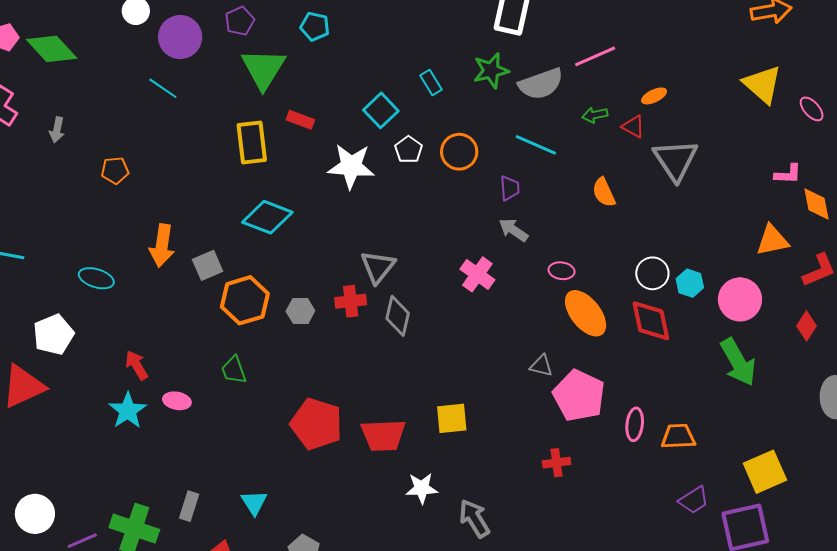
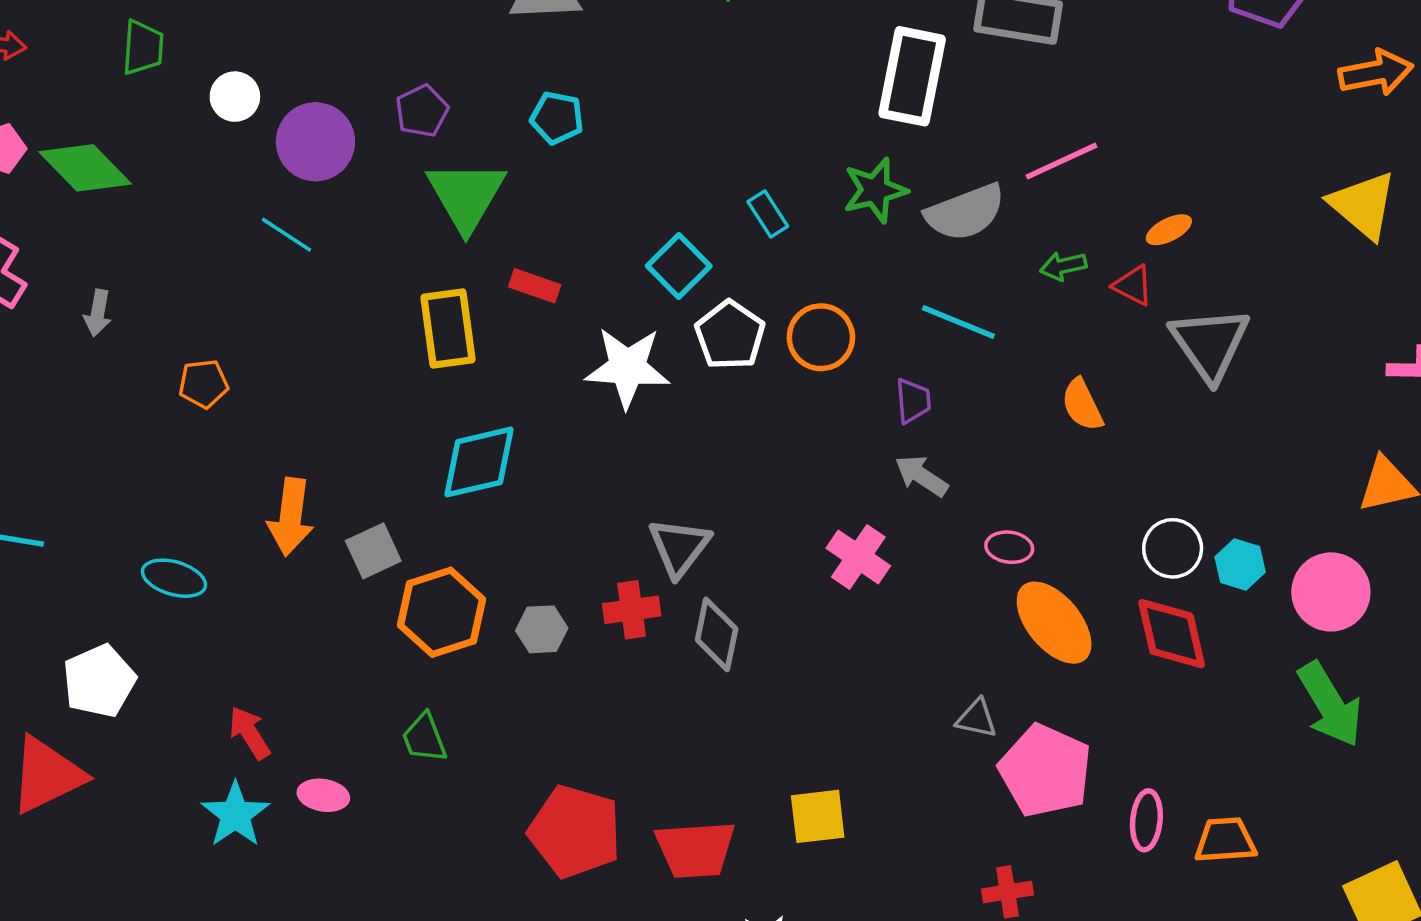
white pentagon: (409, 150) -> (730, 335), size x1.4
cyan diamond: (267, 217) -> (479, 462), turned -33

